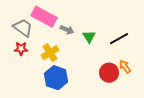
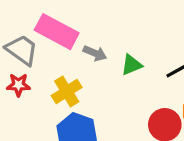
green triangle: (89, 37) -> (132, 65), turned 40

